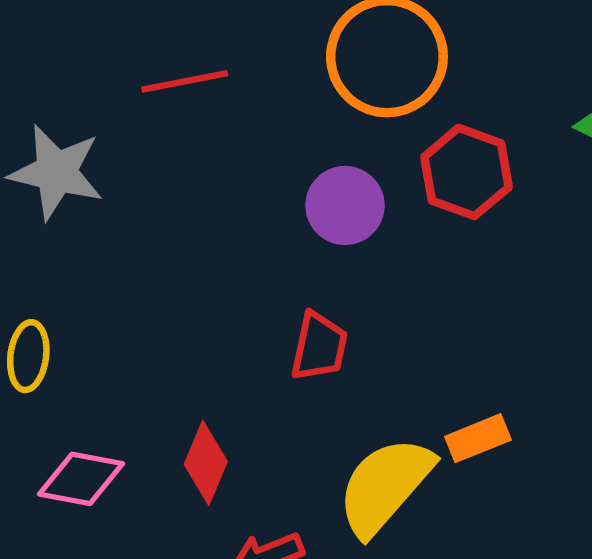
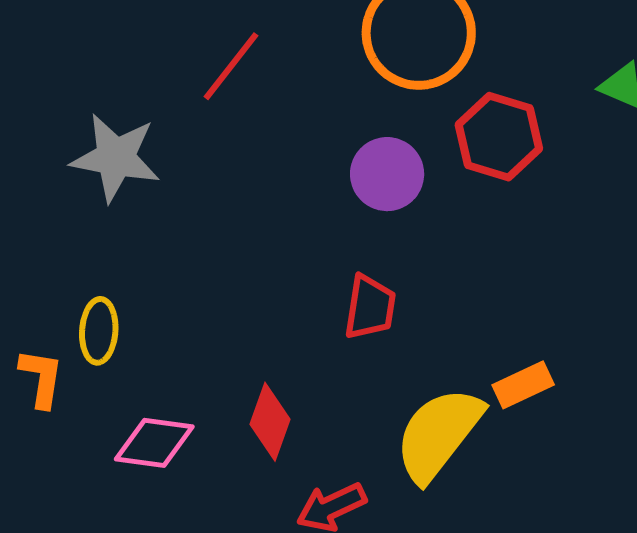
red line: (185, 81) -> (231, 66), turned -38

